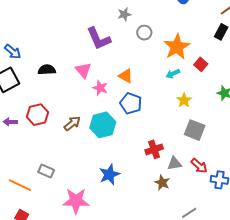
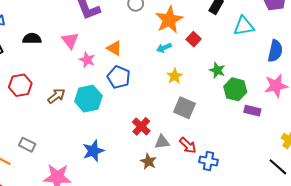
red cross: (154, 149) -> (141, 126), turned -30

